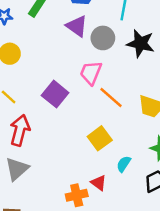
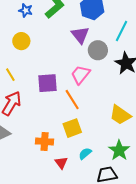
purple square: (55, 94) -> (48, 83), turned 30
orange line: (111, 97) -> (72, 100), moved
orange cross: (77, 195) -> (45, 142), moved

